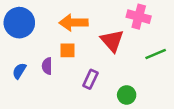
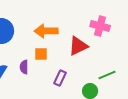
red triangle: (112, 41) -> (78, 46), turned 45
green line: (156, 54) -> (107, 75), moved

